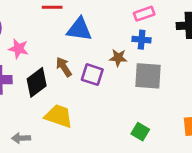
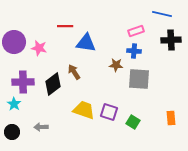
pink star: (18, 49) -> (39, 48), moved
purple square: (92, 75) -> (109, 112), moved
yellow trapezoid: (59, 116) -> (84, 110), moved

